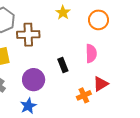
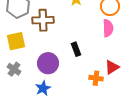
pink semicircle: (91, 53) -> (108, 28), moved
orange cross: (84, 95) -> (96, 78), turned 32

